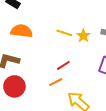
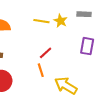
orange line: (56, 82) -> (41, 70), turned -72

